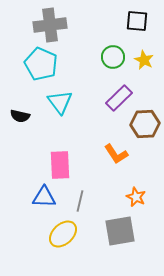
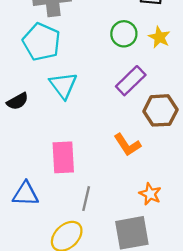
black semicircle: (20, 116) -> (18, 101), turned -42
blue triangle: (44, 197) -> (26, 194), moved

